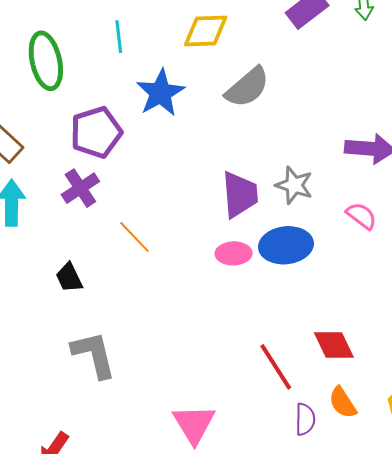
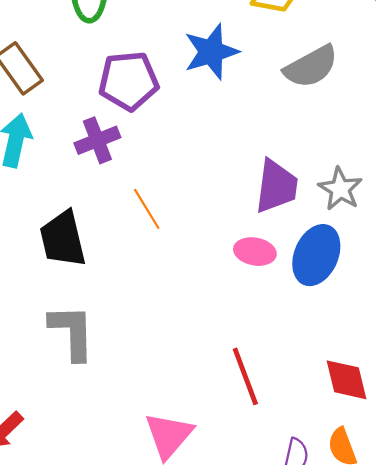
blue ellipse: (286, 245) -> (316, 255), turned -72
black trapezoid: (69, 278) -> (63, 239), size x1.6
red line: (276, 367) -> (245, 376), moved

